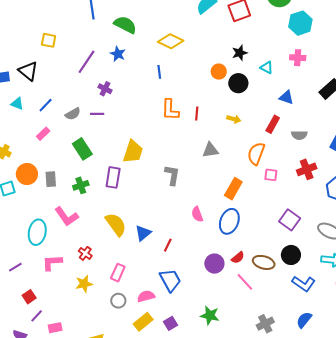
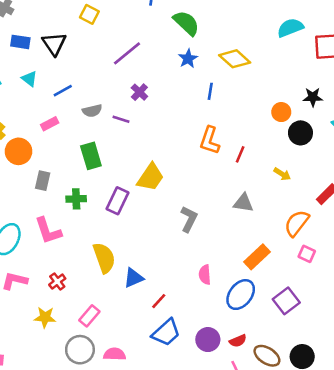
blue star: (118, 54) -> (188, 59), moved
orange circle: (27, 174) -> (19, 151), moved
purple square: (290, 220) -> (286, 301), moved
blue trapezoid: (170, 280) -> (166, 333), moved, turned 60
gray circle: (118, 301) -> (80, 350), size x1.5

